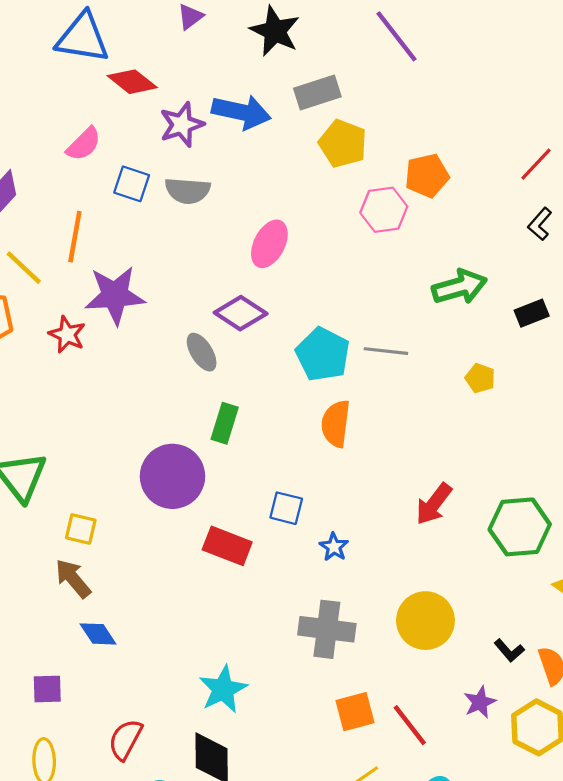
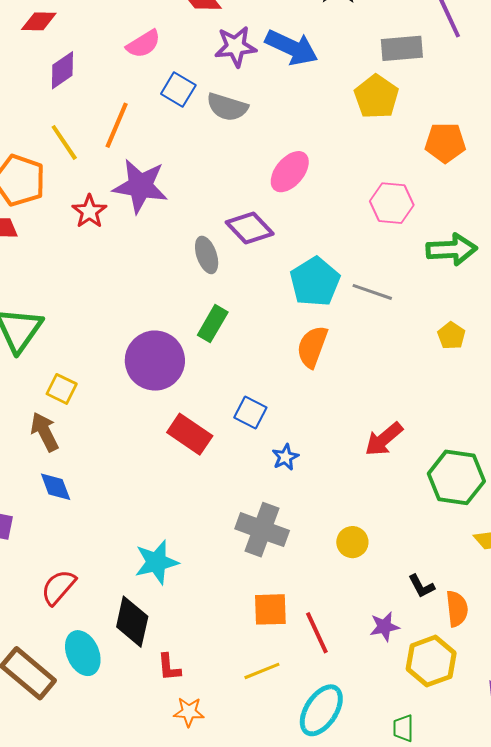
gray rectangle: (317, 93) -> (402, 48), moved
pink hexagon: (384, 210) -> (392, 203), moved
yellow circle: (425, 621) -> (352, 542), size x0.6

